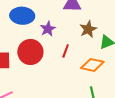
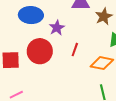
brown star: (88, 29) -> (104, 16), moved

